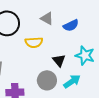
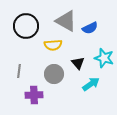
gray triangle: (47, 18) -> (66, 21), size x1.6
gray circle: (47, 80) -> (54, 74), moved

